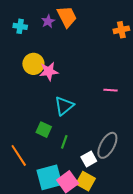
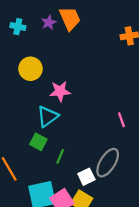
pink star: (49, 71) -> (60, 91), moved
pink line: (110, 90) -> (121, 120), moved, turned 64
cyan triangle: (64, 106) -> (48, 116), moved

